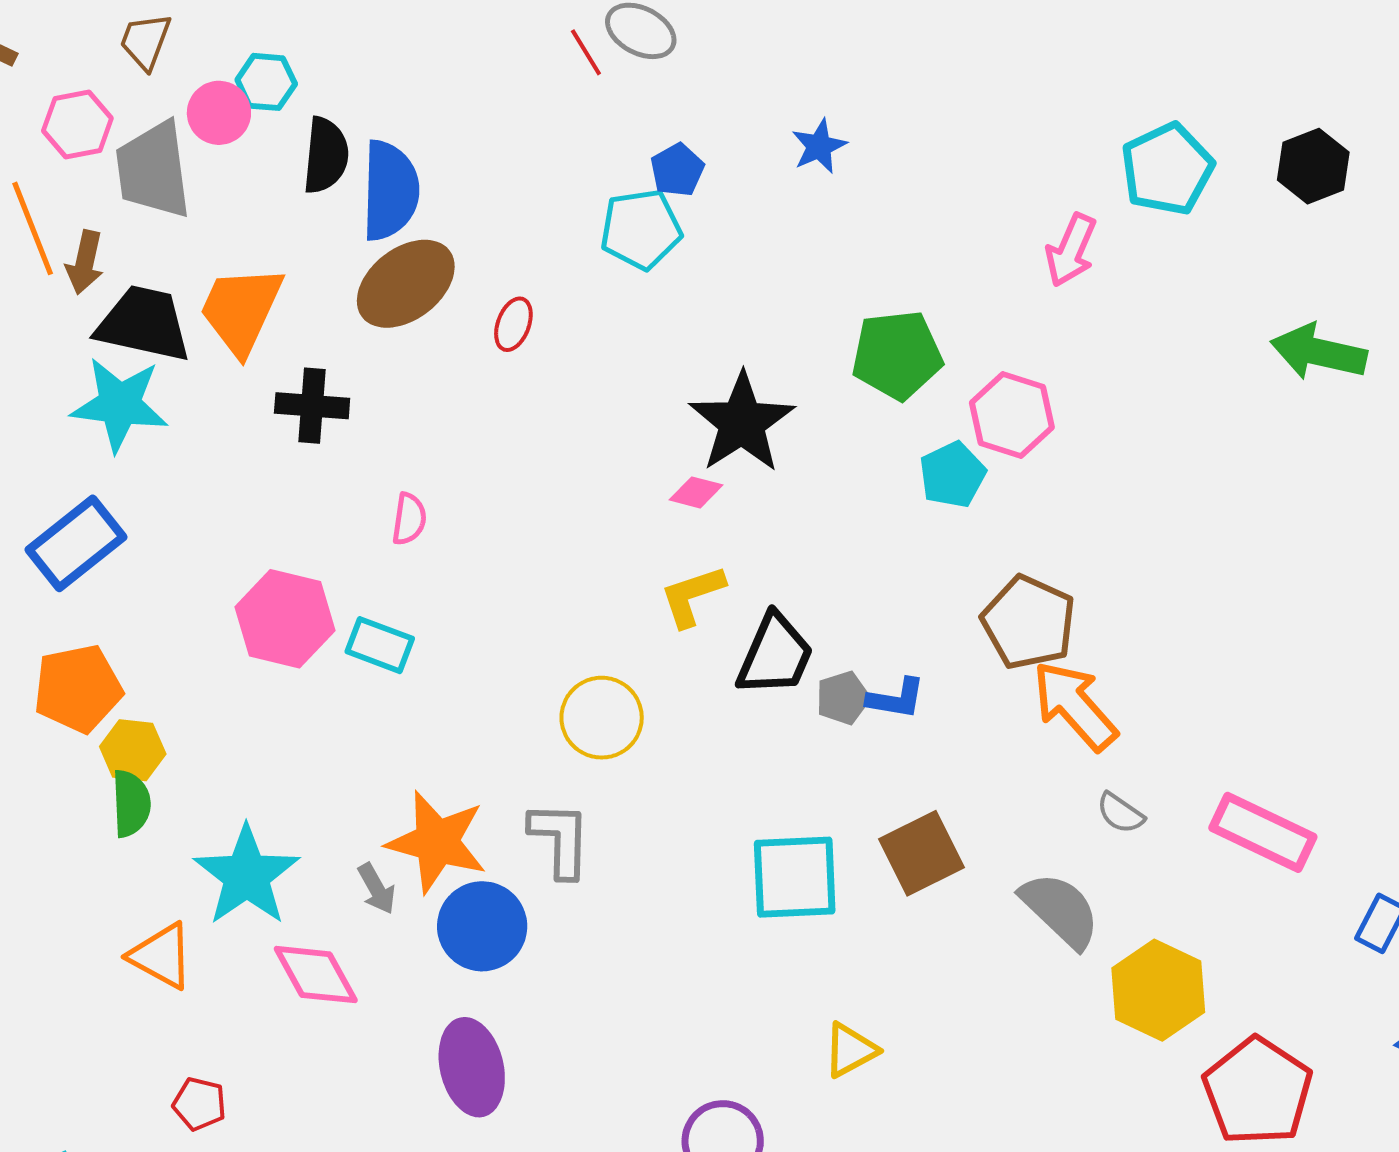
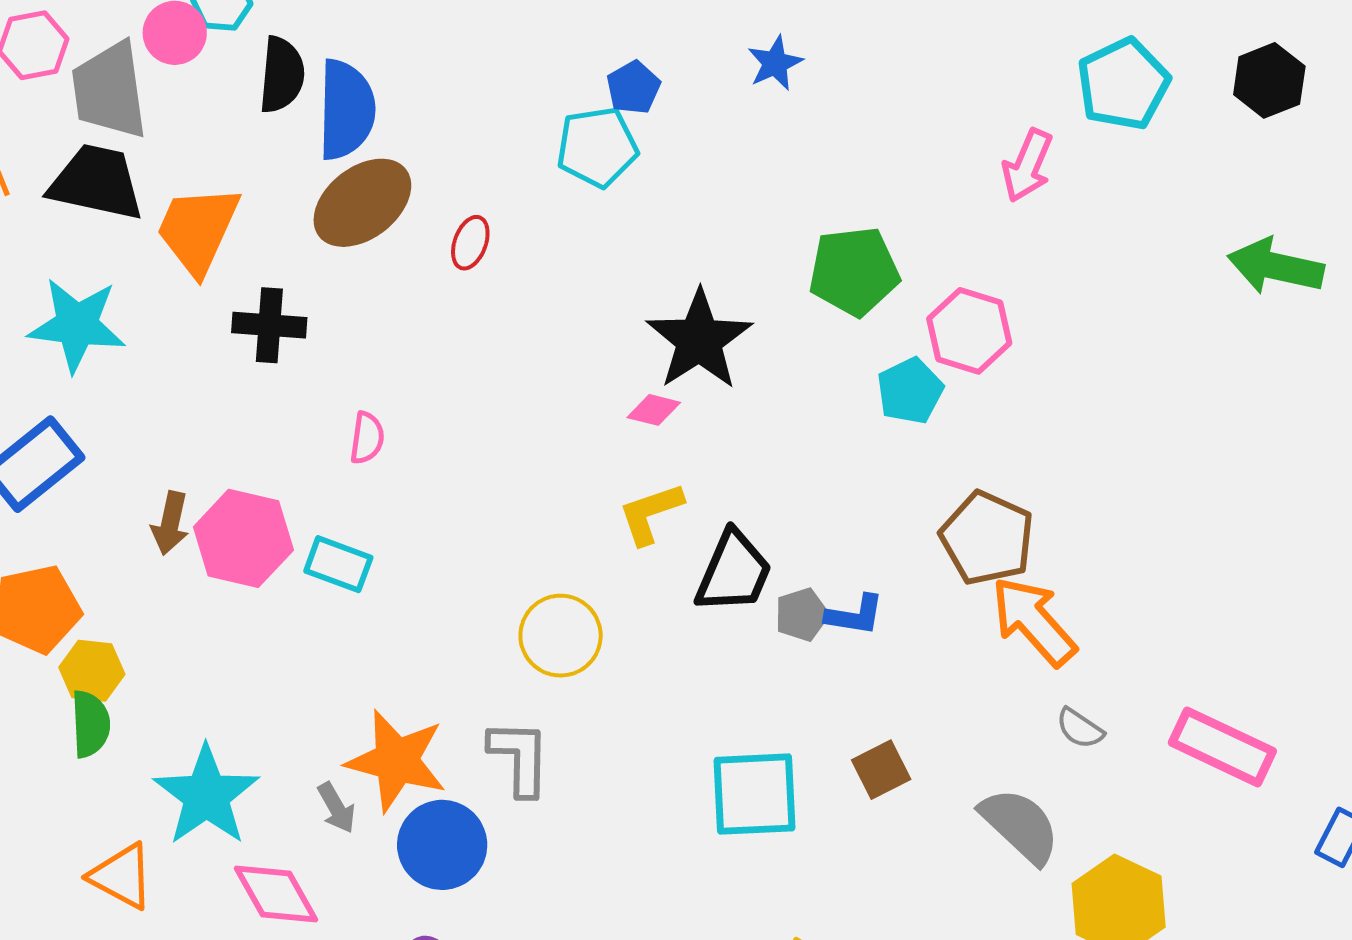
brown arrow: (85, 262) -> (170, 523), moved
black trapezoid: (144, 324) -> (96, 182), moved
brown square: (921, 853) -> (881, 770), size x0.7

